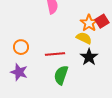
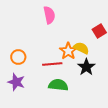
orange star: (89, 23) -> (68, 51), moved
green semicircle: (61, 75) -> (58, 85), turned 78

